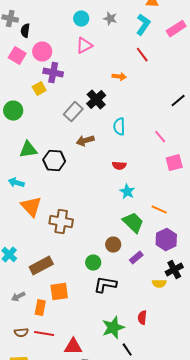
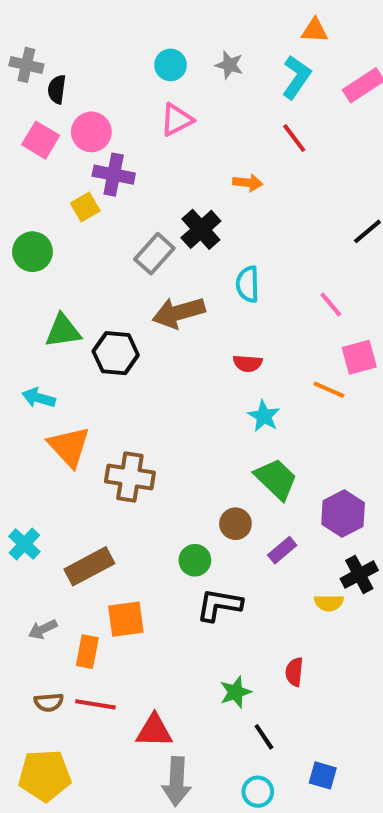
brown arrow: (85, 141) -> (179, 313), size x1.4
orange line: (159, 210) -> (329, 390), moved
green star: (113, 328) -> (235, 692), size x0.7

